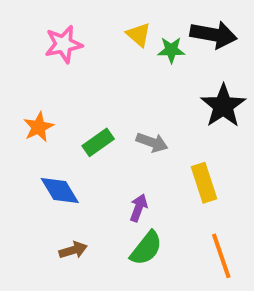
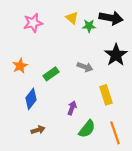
gray arrow: (152, 142) -> (85, 67), moved
blue diamond: (60, 190) -> (31, 99), turned 70
green semicircle: (146, 248) -> (87, 129), moved

